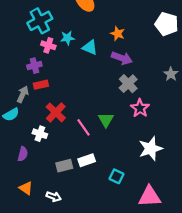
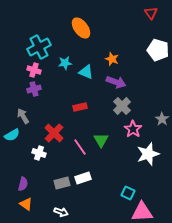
pink cross: (48, 45) -> (34, 70), moved
gray star: (171, 74) -> (162, 119), moved
red rectangle: (41, 85) -> (80, 107), moved
gray arrow: (23, 94) -> (23, 116), turned -56
white star: (151, 149) -> (148, 154), moved
purple semicircle: (23, 154) -> (23, 184), moved
cyan square: (116, 176) -> (128, 193), moved
white arrow: (54, 197) -> (61, 212), moved

